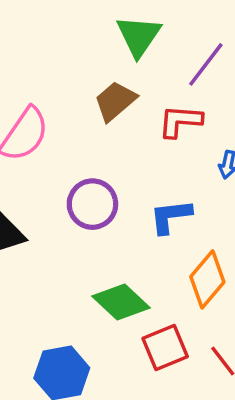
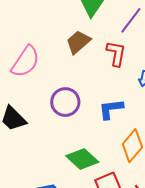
red L-shape: (180, 121) -> (116, 53), turned 96

